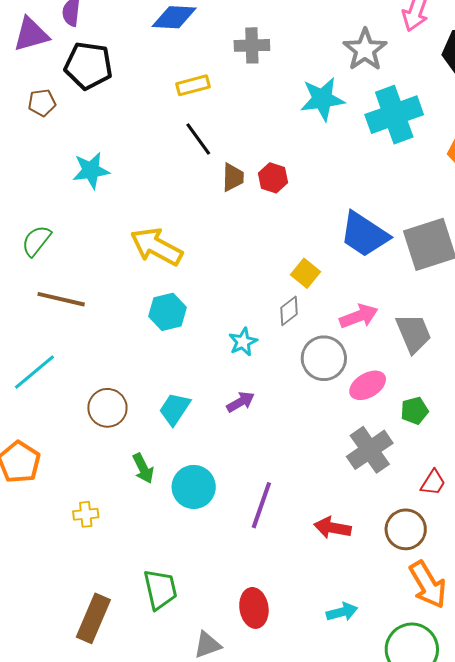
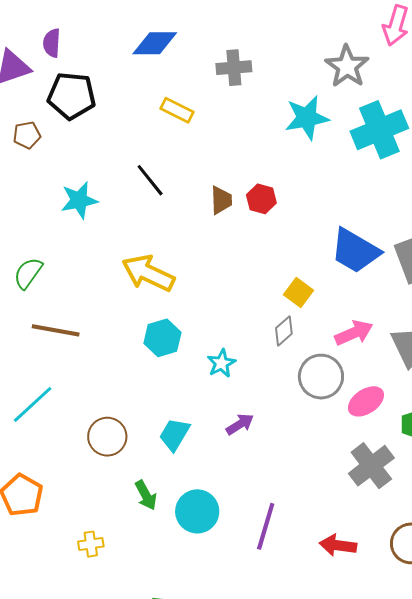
yellow rectangle: (193, 85) -> (177, 110), turned 44
black line: (198, 139) -> (150, 180), moved
cyan star: (243, 342) -> (221, 363), moved

